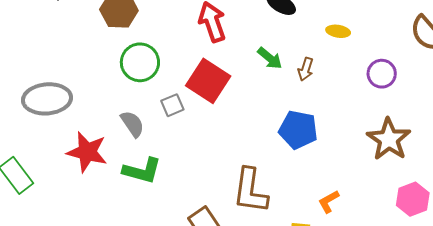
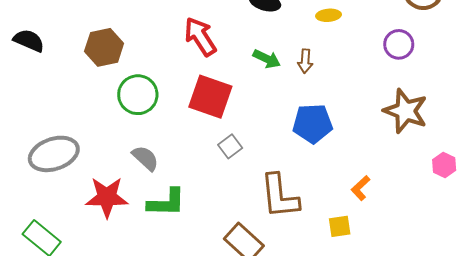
purple circle: (382, 74) -> (399, 44), moved
gray square: (172, 105) -> (230, 146), moved
pink hexagon: (413, 199) -> (444, 165), size x0.7

